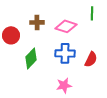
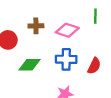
green diamond: (31, 58) -> (29, 65), turned 45

